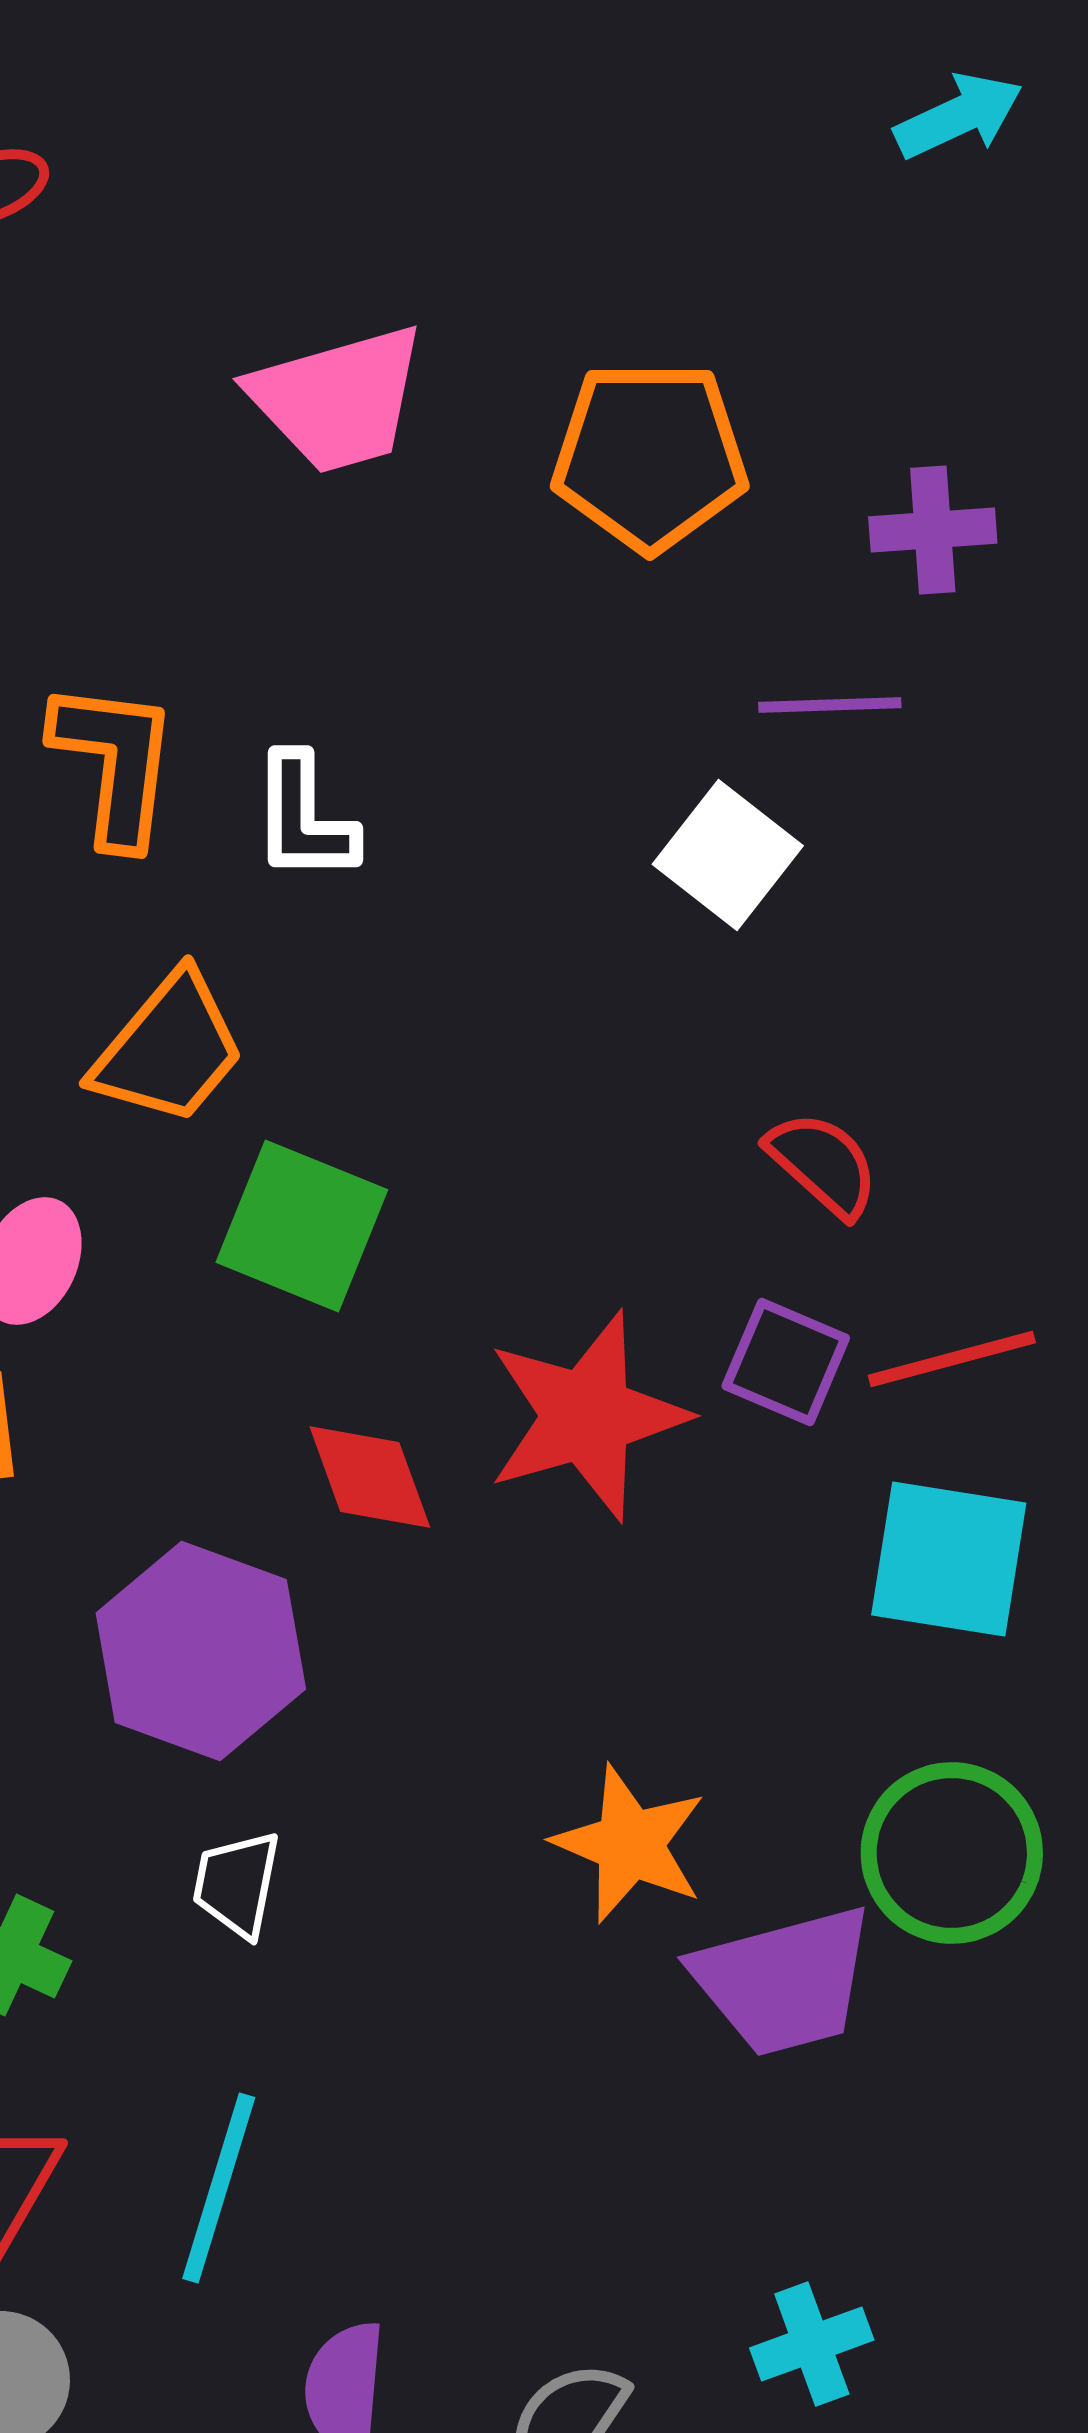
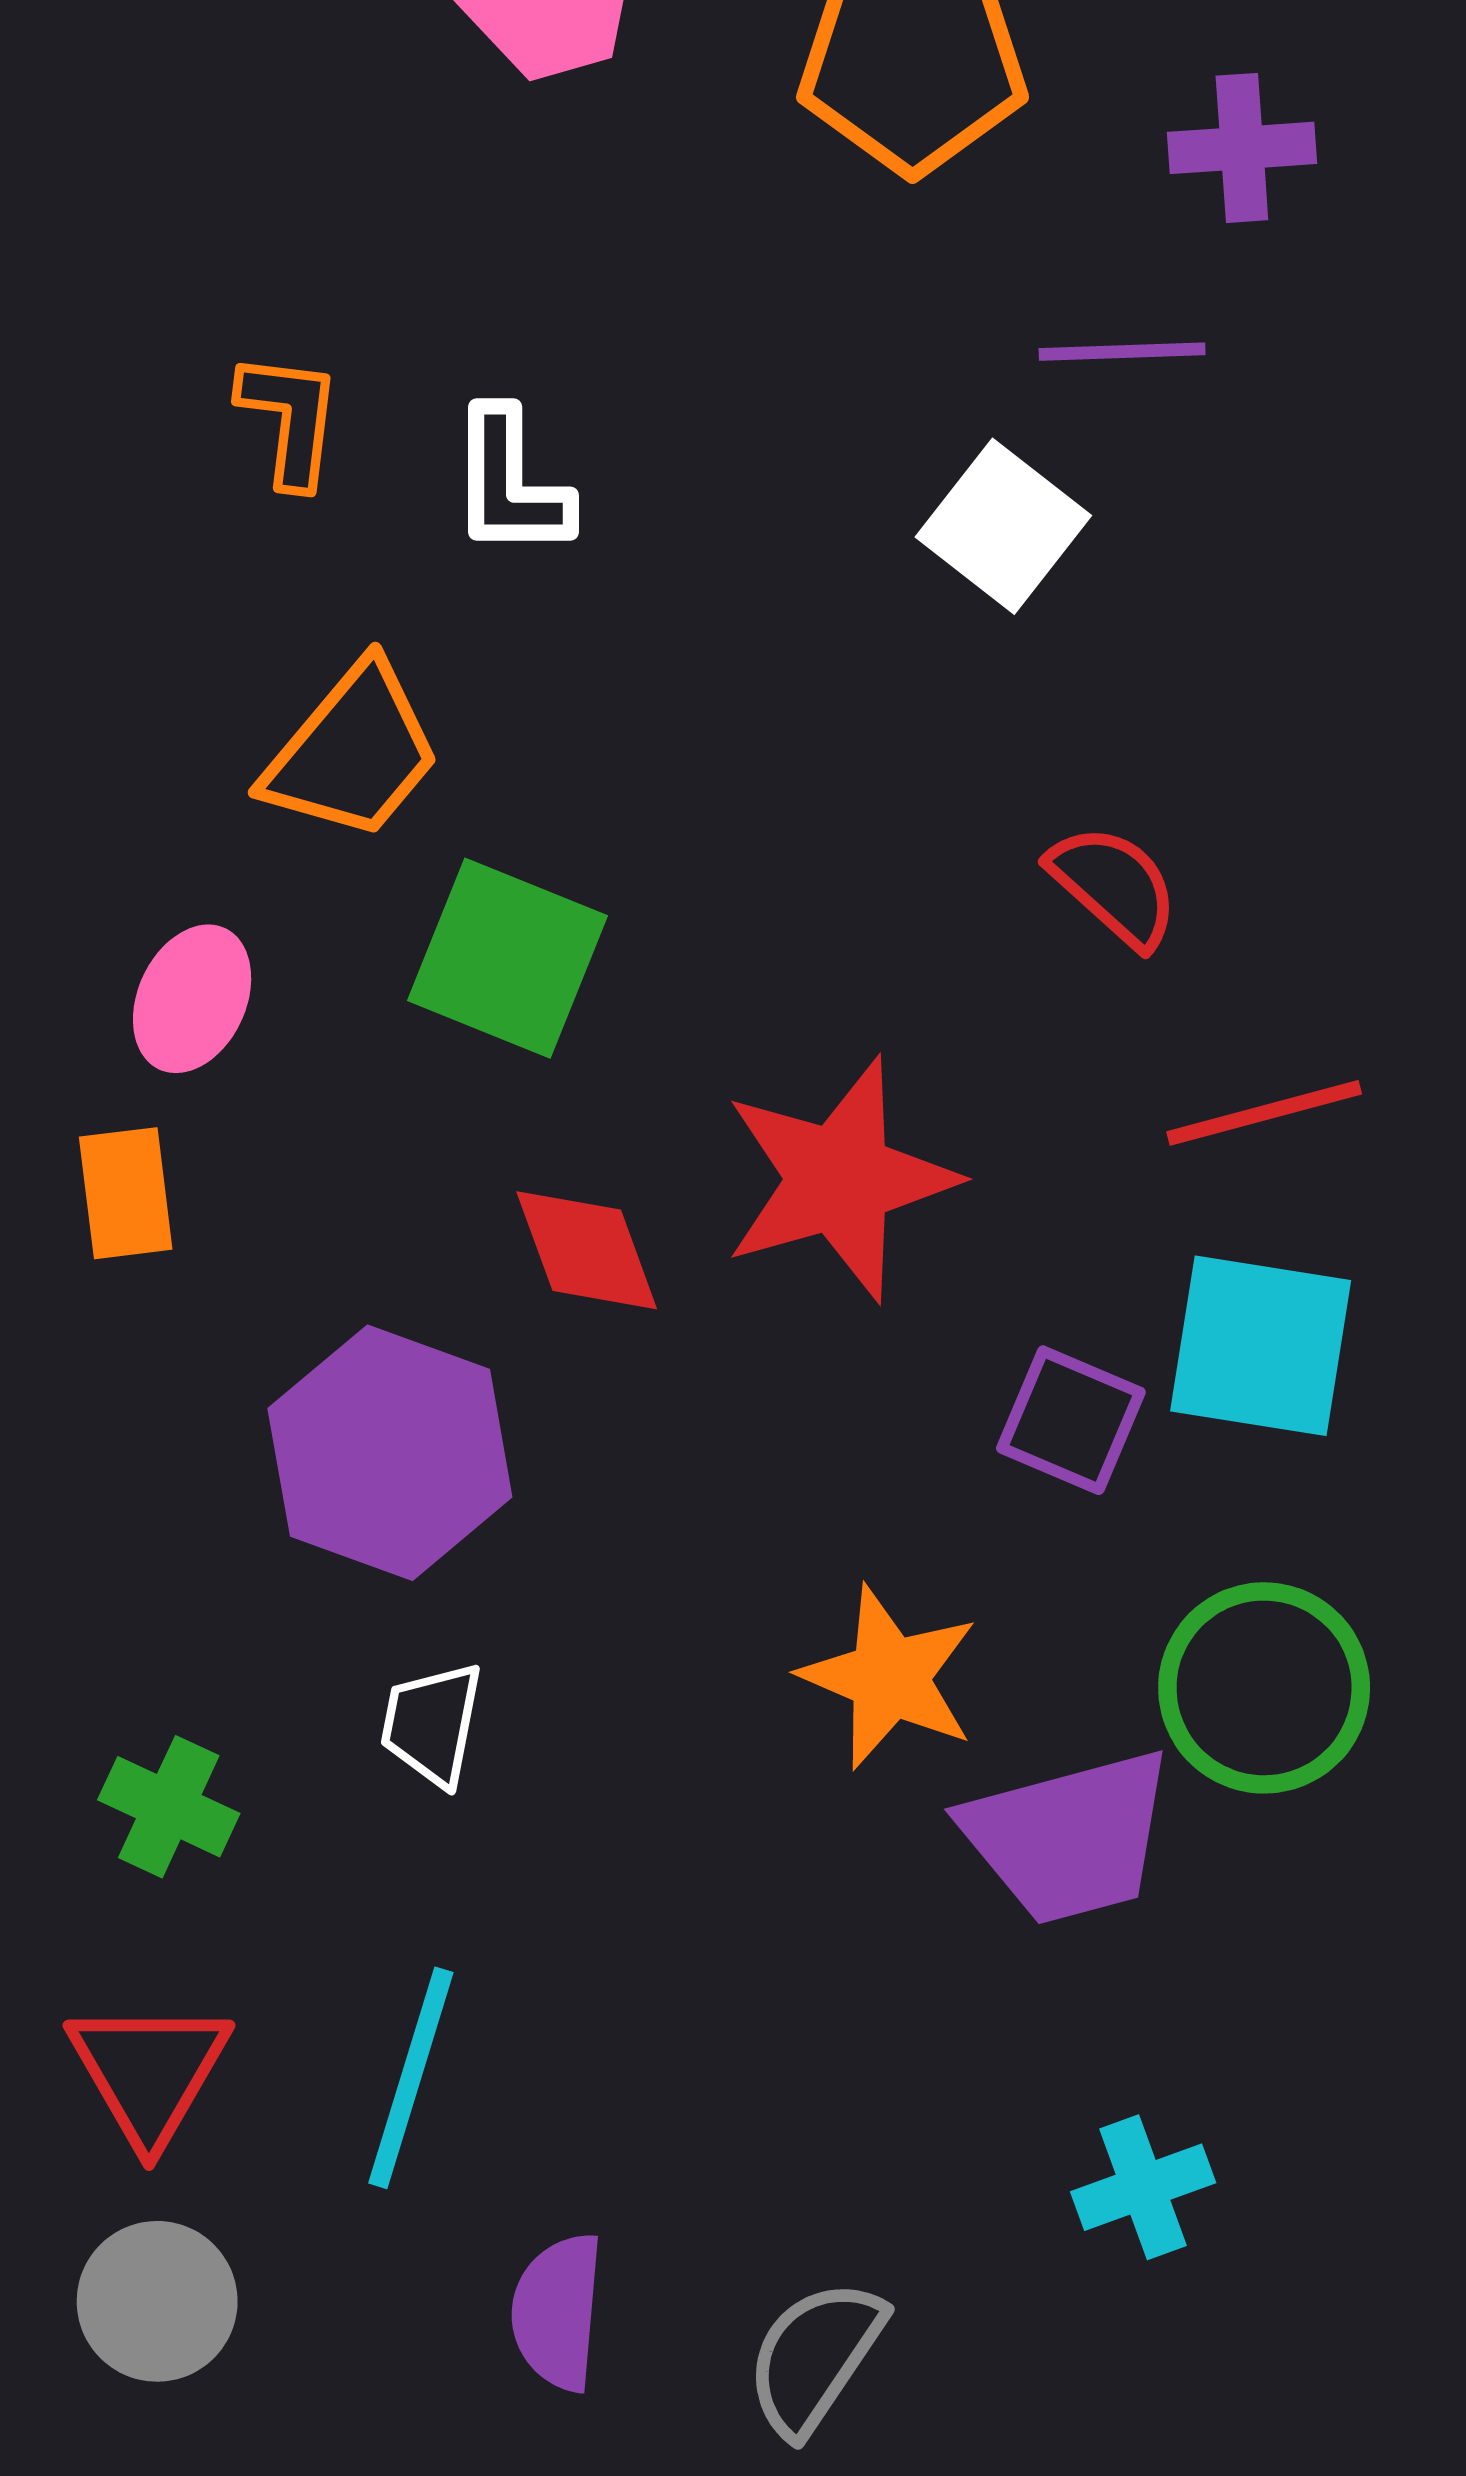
orange L-shape: (115, 763) -> (290, 419), size x0.7
purple square: (786, 1362) -> (1071, 1420), moved
cyan cross: (812, 2344) -> (1143, 2187), moved

